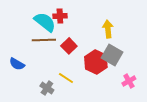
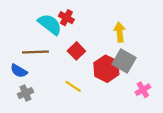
red cross: (60, 16) -> (66, 18), turned 32
brown line: (44, 40) -> (35, 52), moved
gray cross: (47, 88) -> (25, 93), moved, turned 32

